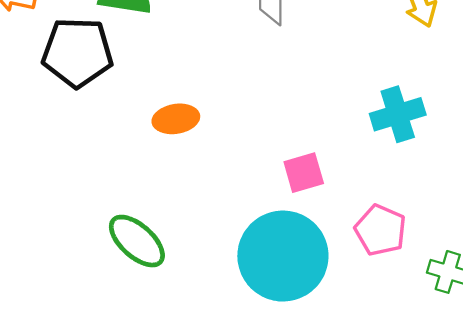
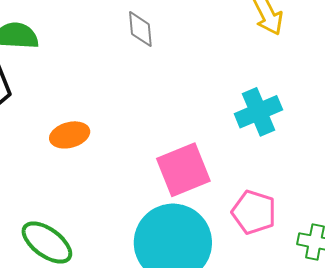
pink square: (304, 173) -> (183, 170), size x1.5

